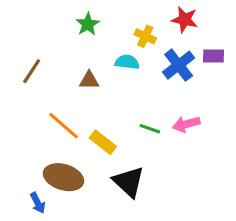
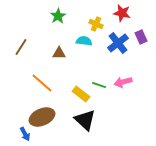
purple rectangle: (213, 56) -> (141, 37), turned 64
yellow rectangle: (103, 142) -> (81, 94), moved
brown ellipse: (63, 177) -> (42, 117), turned -40

